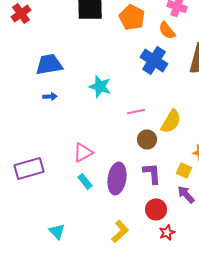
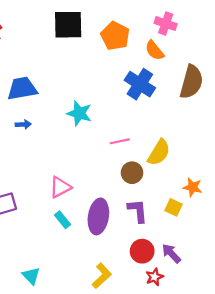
purple arrow: (186, 194) -> (171, 253), moved

